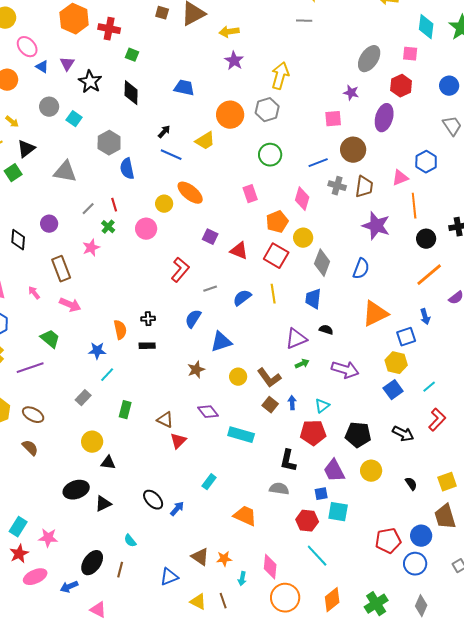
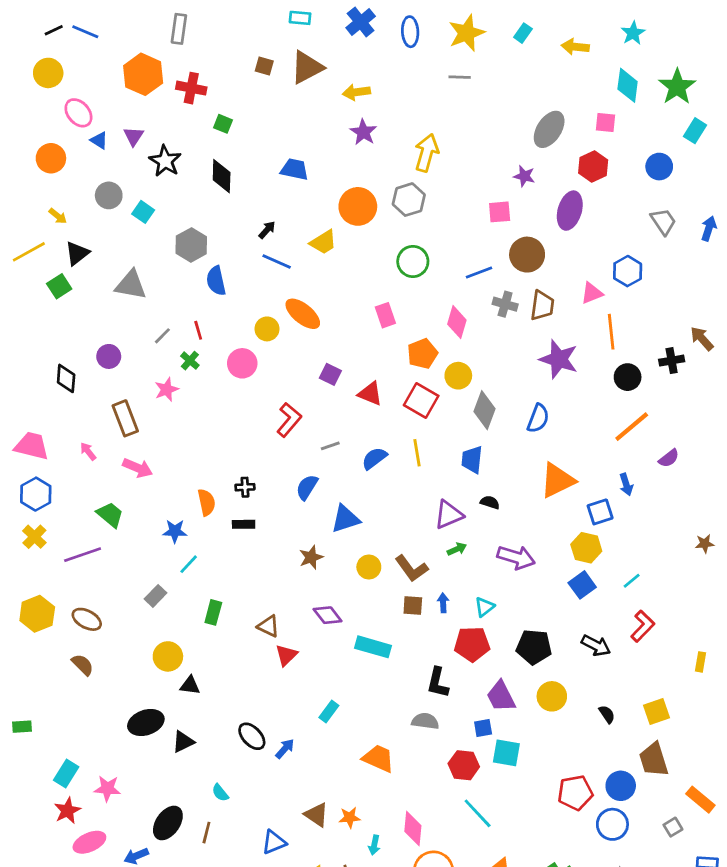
brown square: (270, 405) -> (413, 606), turned -35

